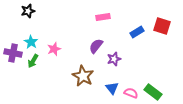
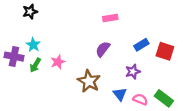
red square: (162, 26) -> (165, 51), moved
blue rectangle: (137, 32) -> (141, 45), moved
pink star: (54, 49) -> (58, 62), moved
purple star: (114, 59) -> (133, 72), moved

